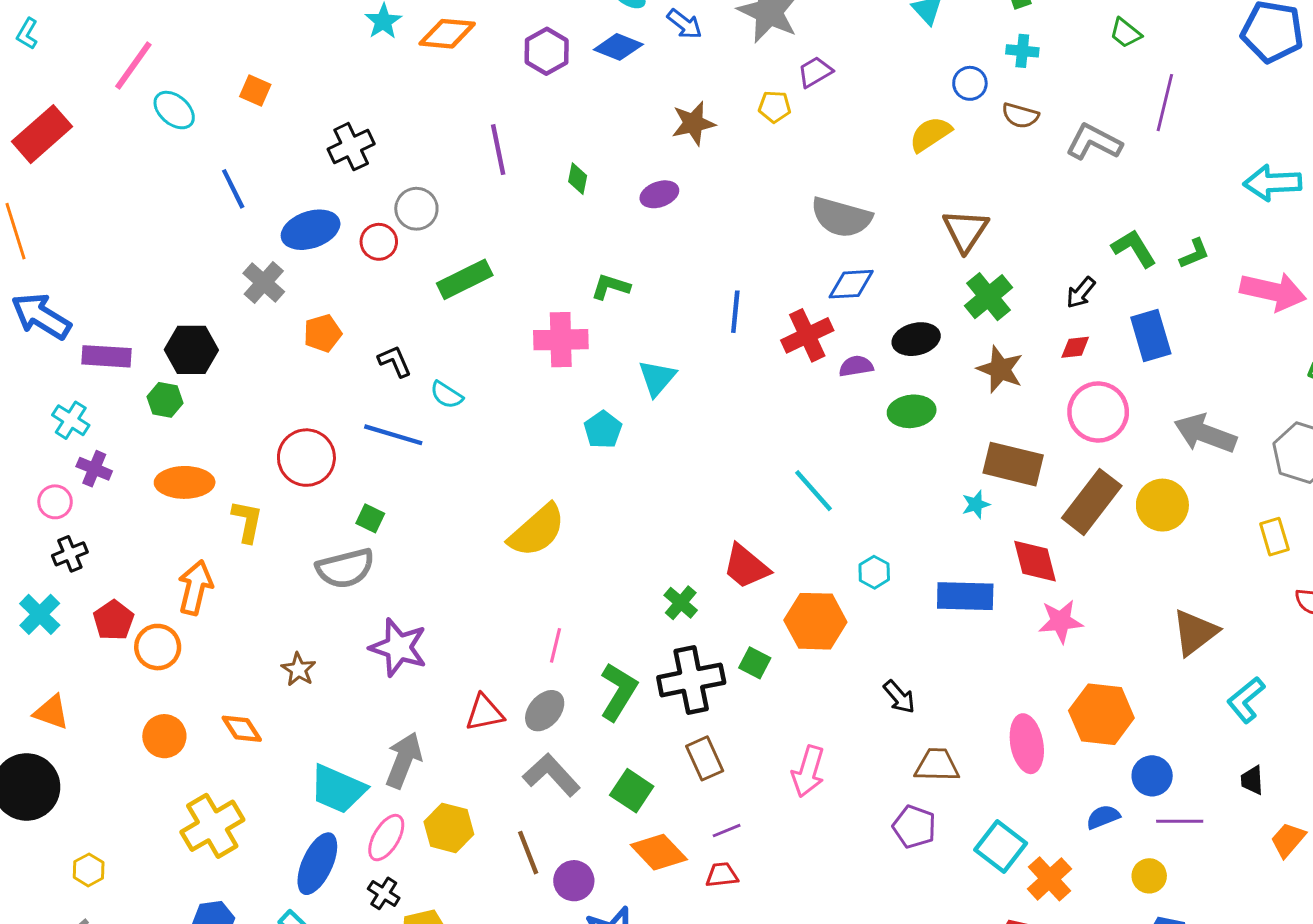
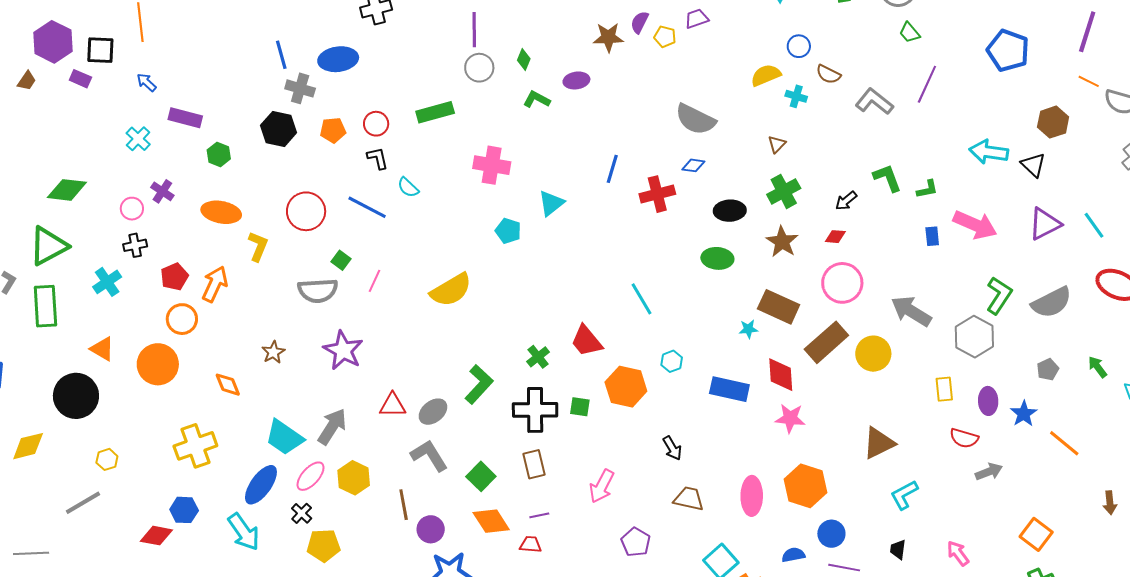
cyan cross: (1022, 51) -> (796, 96), moved
blue line: (233, 189) -> (281, 55), moved
gray circle: (416, 209) -> (479, 68), moved
brown triangle: (965, 230) -> (777, 144), size x0.6
red circle: (379, 242) -> (376, 124), moved
gray cross: (264, 282) -> (300, 88), turned -36
blue diamond: (851, 284) -> (693, 165), size x0.7
green L-shape: (611, 287) -> (537, 99), moved
blue arrow: (41, 316) -> (147, 82), size x0.5
blue rectangle: (1151, 335) -> (932, 236), moved, size x0.6
black hexagon: (191, 350) -> (279, 129), moved
purple semicircle: (856, 366) -> (640, 22), moved, turned -65
cyan cross: (71, 420) -> (138, 139), moved
cyan pentagon: (603, 430) -> (508, 231), turned -30
red pentagon: (113, 620) -> (174, 277), moved
pink line: (555, 645) -> (375, 281), moved
green square: (755, 663) -> (580, 407), turned -30
green L-shape: (618, 692) -> (479, 384), moved
orange circle: (164, 736) -> (158, 364), moved, size x1.4
purple pentagon: (914, 827) -> (636, 542), moved

